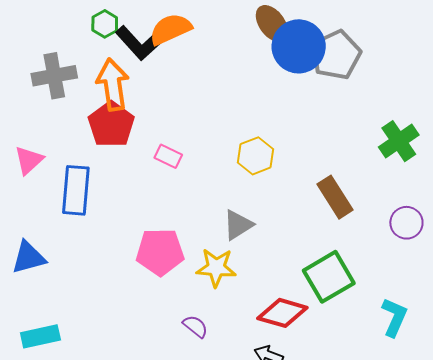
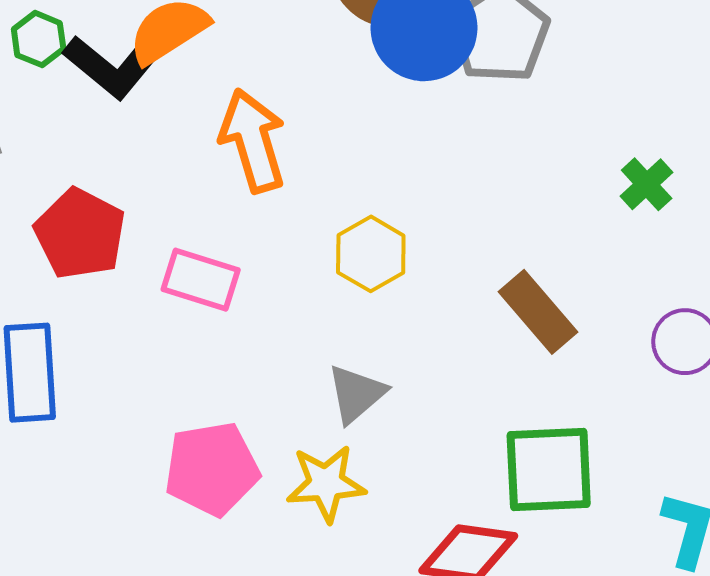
orange arrow: (113, 85) -> (253, 141), moved
green cross: (399, 141) -> (647, 184), size x0.7
pink rectangle: (168, 156) -> (201, 280), size x1.4
green square: (329, 277) -> (549, 469), turned 36

